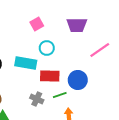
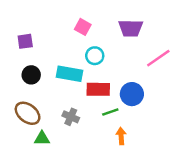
pink square: (37, 24) -> (83, 27), turned -32
gray cross: (37, 99) -> (71, 117), moved

